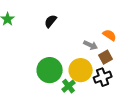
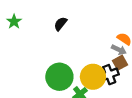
gray arrow: (91, 45) -> (119, 50), moved
black cross: (103, 77) -> (109, 75), moved

